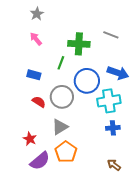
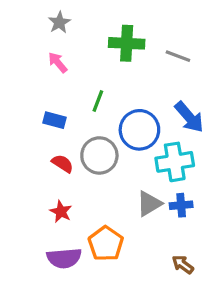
green cross: (79, 44) -> (127, 43), moved
blue arrow: (118, 73) -> (189, 117), turned 30
gray triangle: (60, 127) -> (149, 204), moved
red star: (30, 139) -> (61, 212), moved
purple semicircle: (40, 161) -> (64, 258), turned 35

